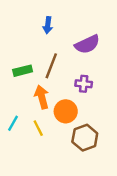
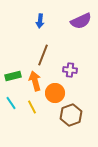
purple semicircle: (87, 44) -> (81, 21), moved
green rectangle: (23, 71) -> (13, 76), moved
cyan line: (13, 123) -> (11, 103), turned -64

